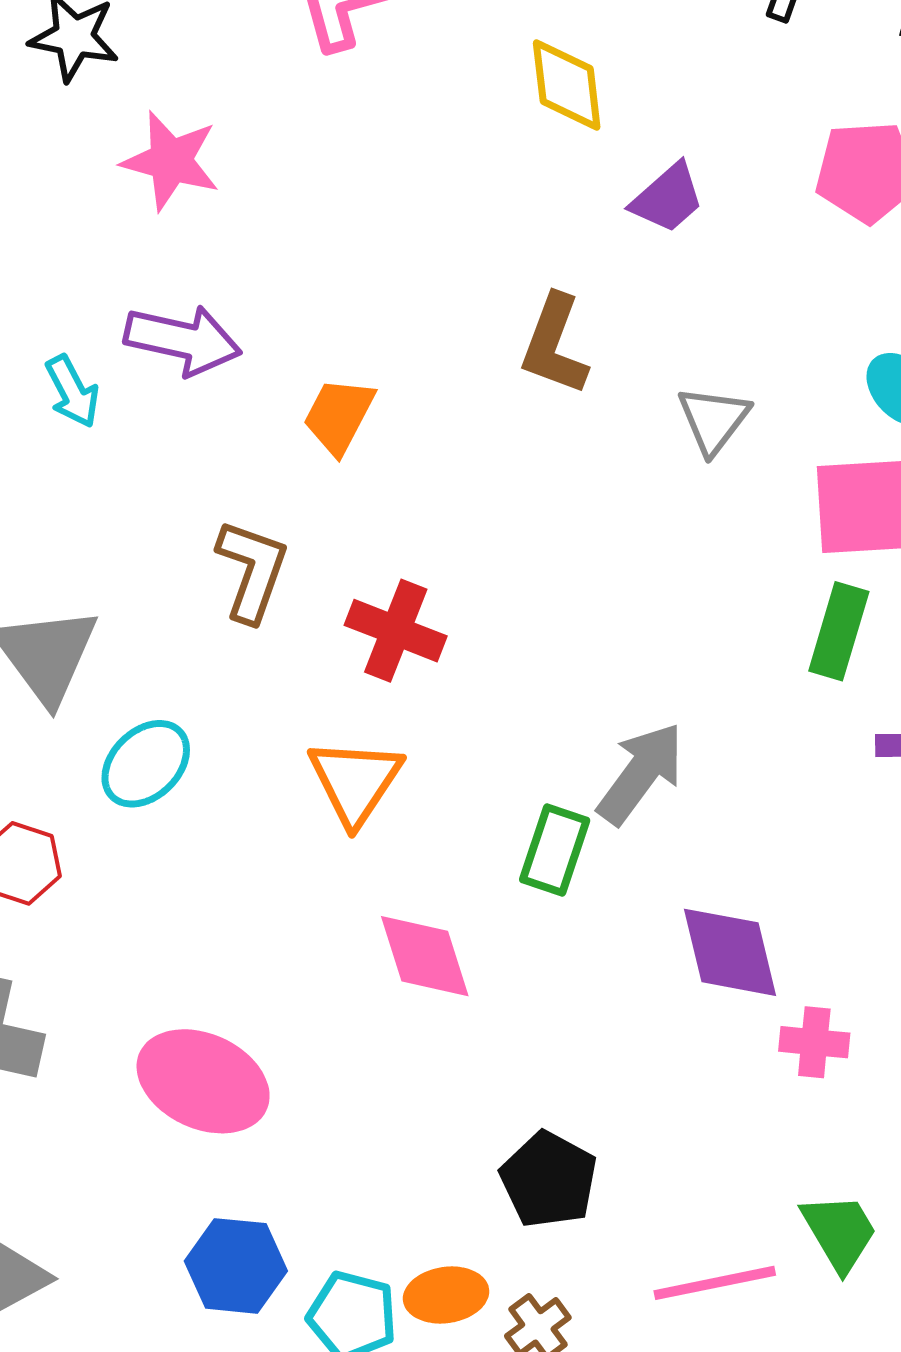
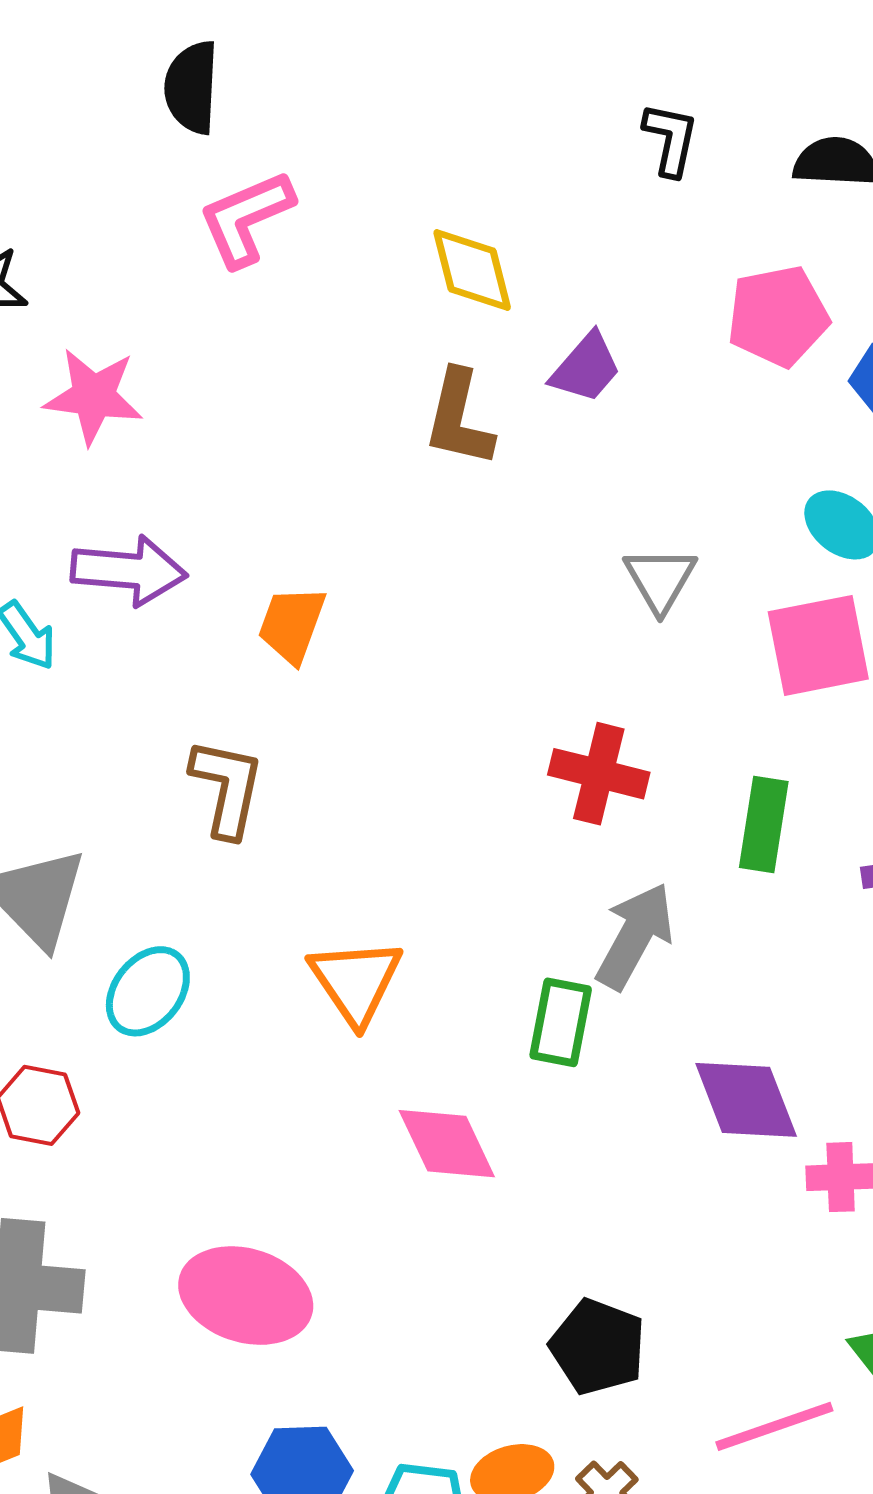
brown L-shape: (554, 345) -> (459, 418), moved
red cross: (396, 631) -> (599, 774), moved
green rectangle: (839, 631) -> (764, 824), moved

